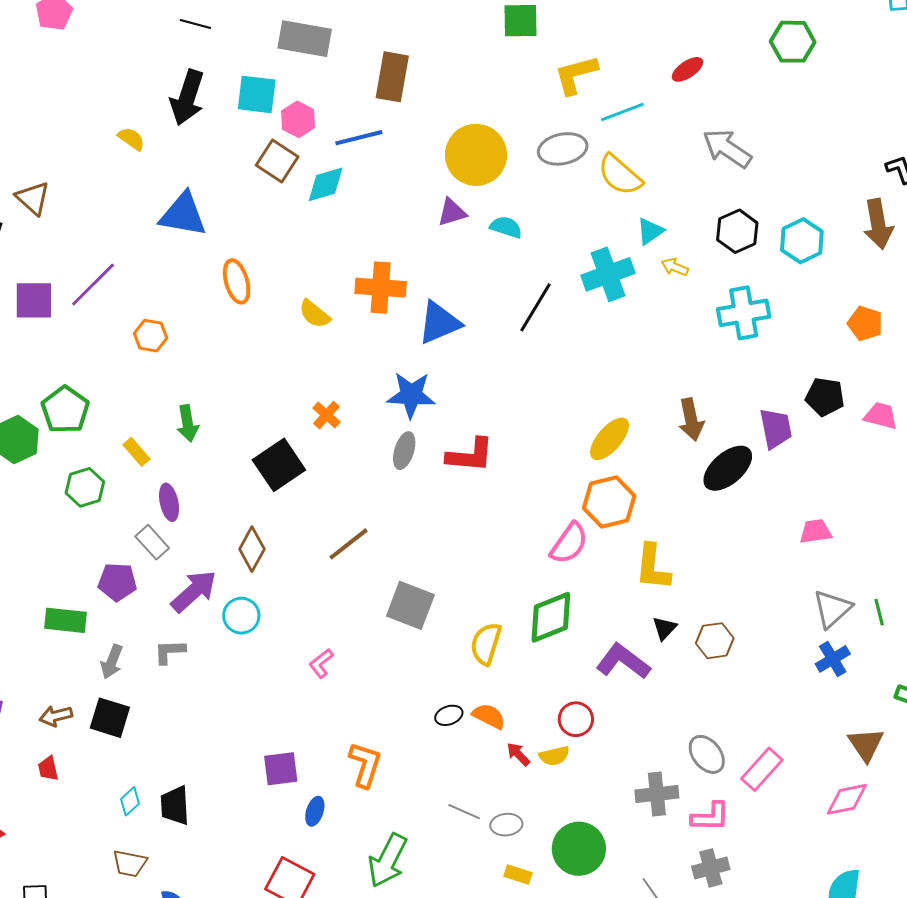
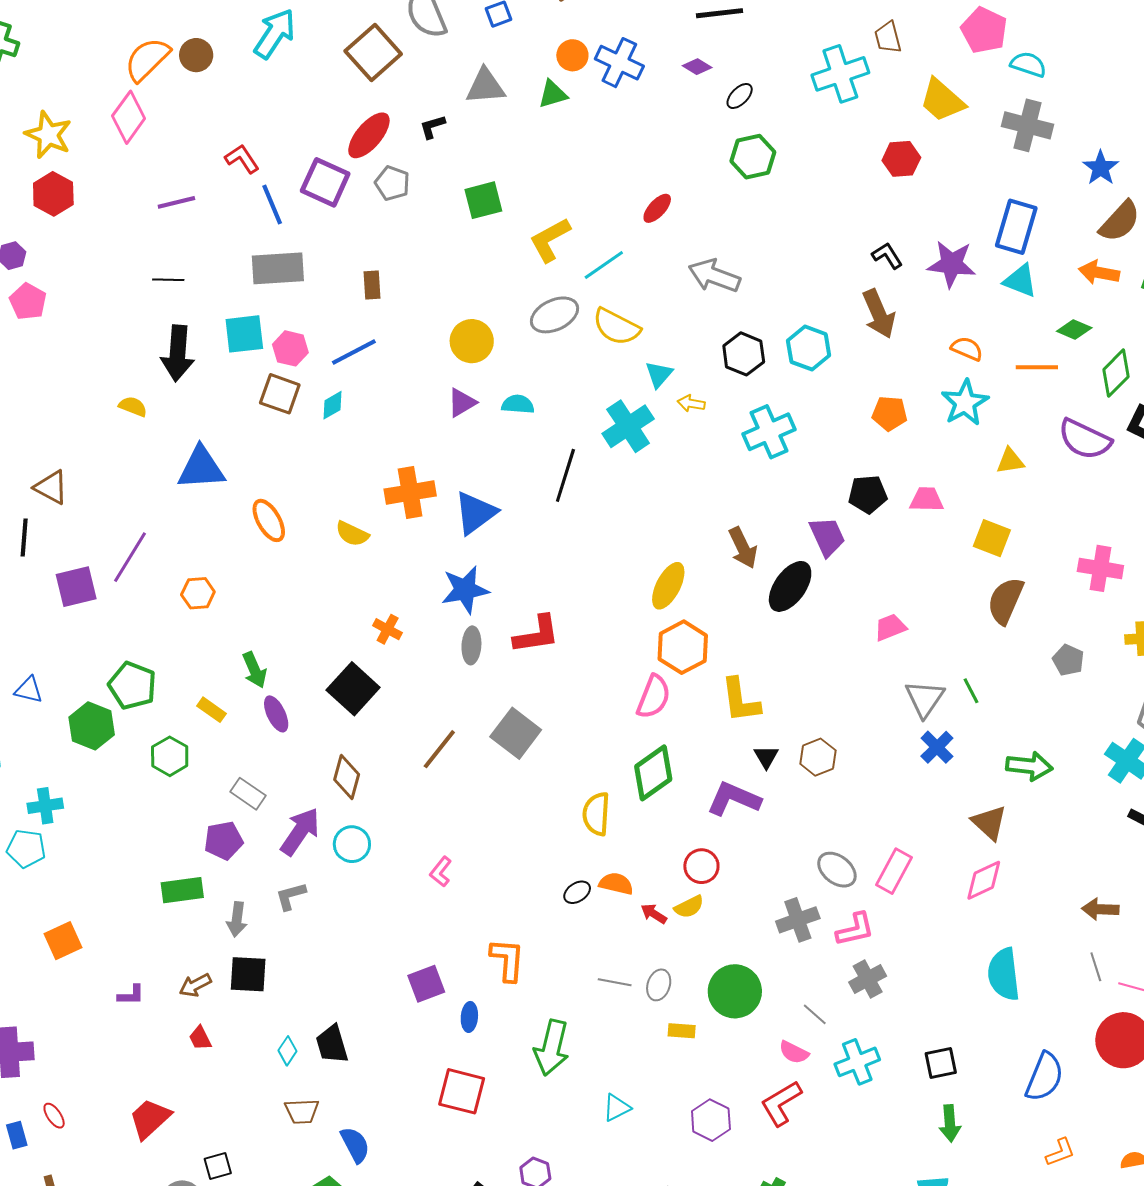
brown rectangle: (392, 77) -> (372, 285), size x0.6
yellow circle: (476, 155) -> (472, 341), size x0.7
cyan diamond: (326, 184) -> (332, 405), size x0.7
purple ellipse: (169, 502) -> (276, 714), moved
gray square: (410, 605) -> (516, 733), moved, turned 30
gray ellipse: (506, 825) -> (659, 985), turned -52

